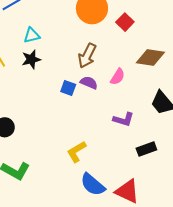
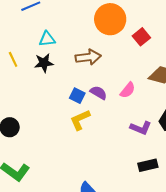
brown arrow: (87, 56) -> (88, 57), moved, turned -130
purple L-shape: (123, 119) -> (141, 128), moved
yellow L-shape: (76, 152) -> (80, 120), moved

